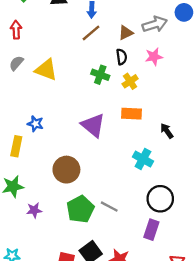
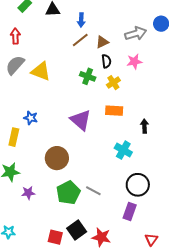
brown triangle: (126, 33) -> (102, 42), moved
gray semicircle: (16, 63) -> (15, 65), size x1.5
black arrow: (167, 131) -> (144, 126), turned 32

